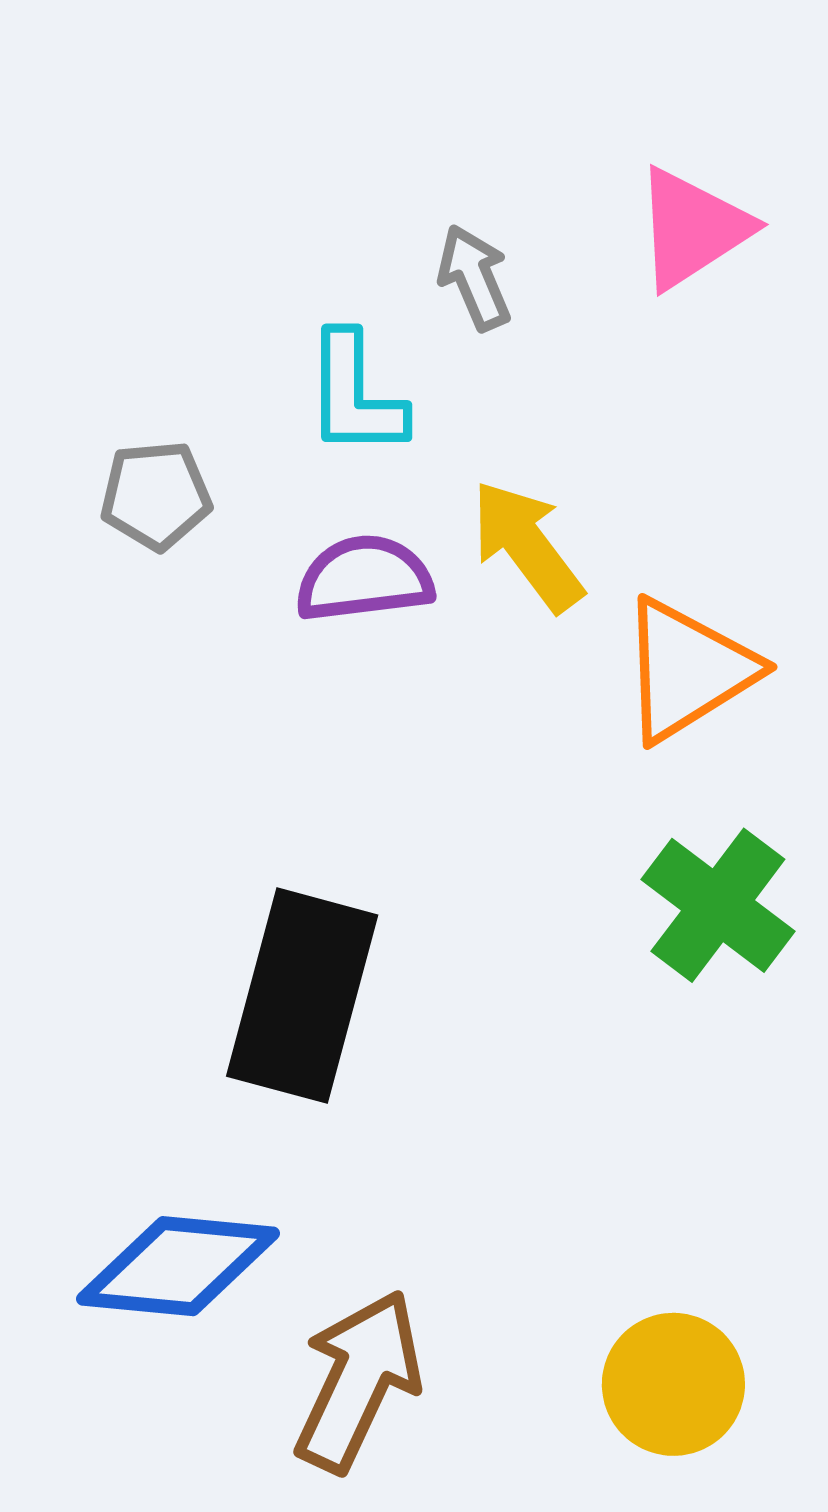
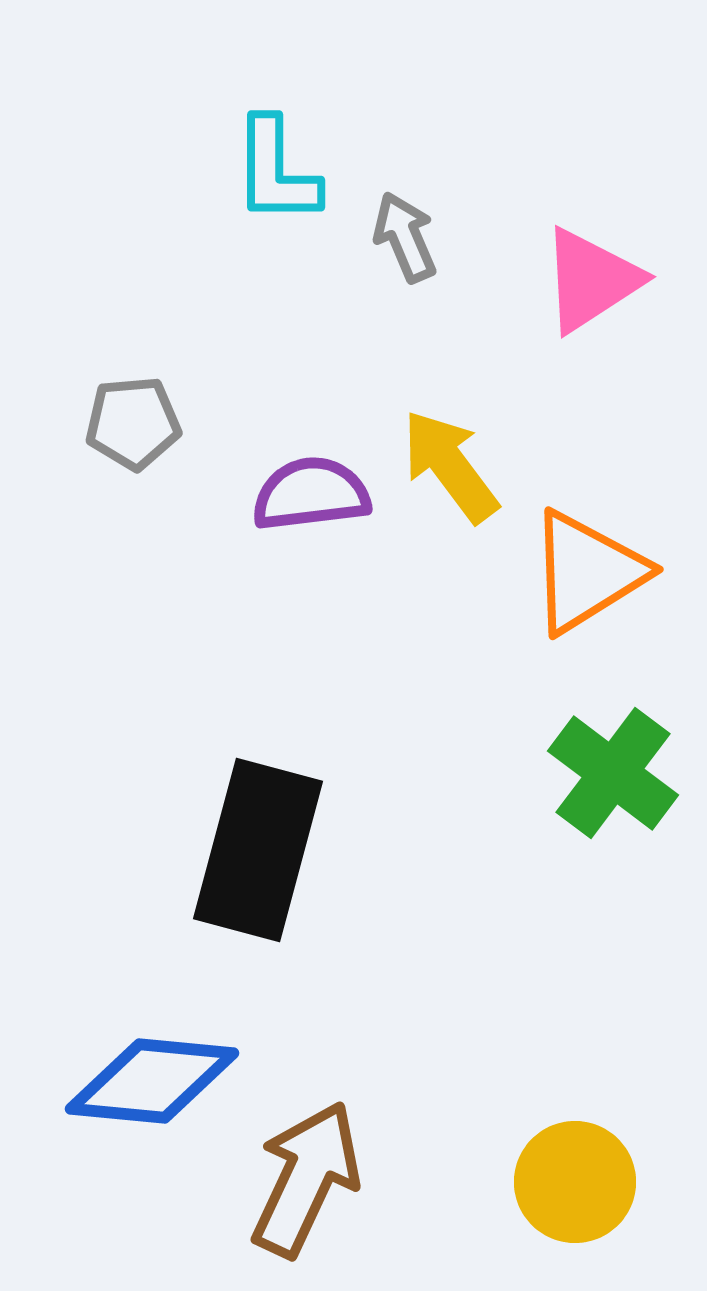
pink triangle: (692, 228) -> (591, 280), moved
cyan L-shape: (355, 395) -> (276, 171), moved

